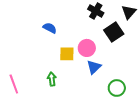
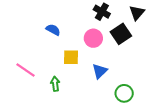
pink circle: (87, 48) -> (93, 38), moved
pink line: (14, 84) -> (25, 70), moved, turned -36

